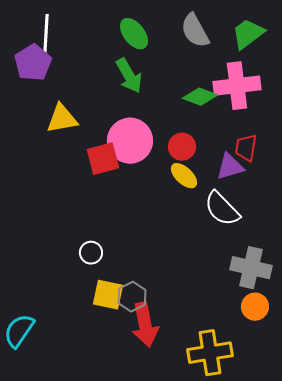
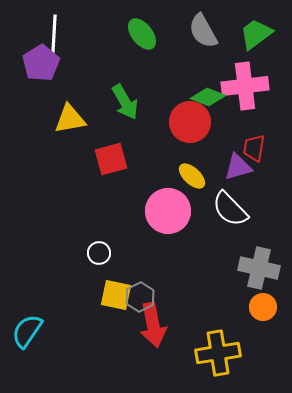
green arrow: (129, 76) -> (125, 102), moved
pink circle: (130, 141) -> (168, 211), moved
red circle: (182, 147) -> (190, 122), moved, size x1.5

